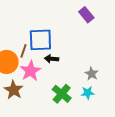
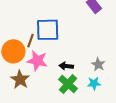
black arrow: (52, 59) -> (66, 66), moved
pink star: (31, 71) -> (37, 61), turned -30

